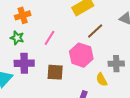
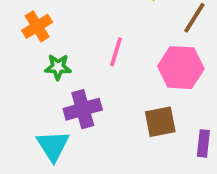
orange cross: (23, 15) -> (37, 26), moved
brown square: (55, 72) -> (160, 122), moved

